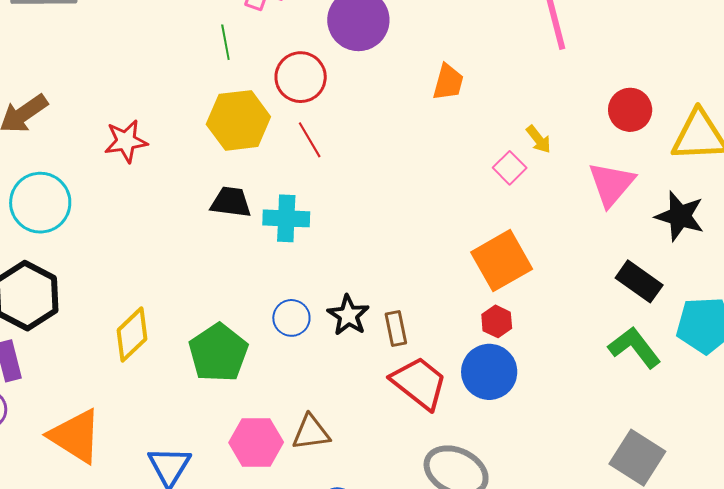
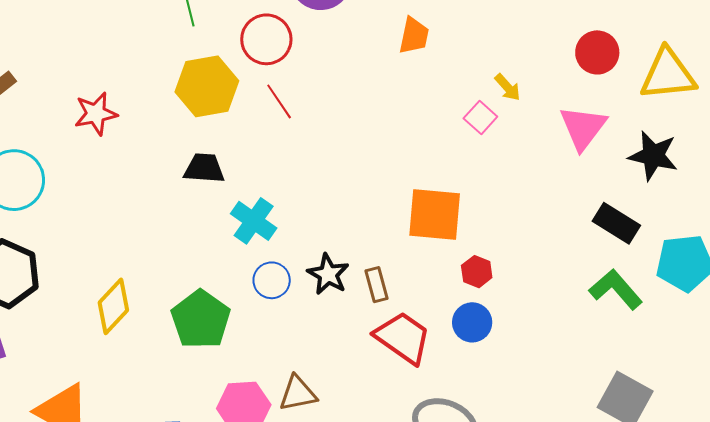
cyan cross: (286, 218) -> (254, 221), moved, turned 36
orange square: (502, 261) -> (435, 215), moved, turned 38
blue circle: (489, 372) -> (472, 322), size x0.7

